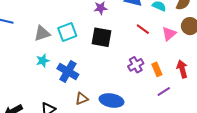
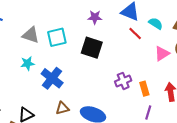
red line: (143, 29) -> (135, 34), moved
gray triangle: (42, 33) -> (31, 35), turned 30
purple line: (164, 91) -> (148, 112), turned -48

